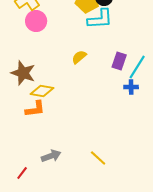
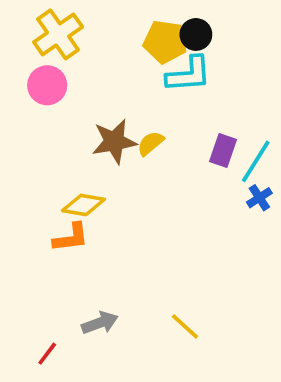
pink circle: (36, 21) -> (47, 85), moved
brown star: (23, 73) -> (114, 141), moved, turned -30
blue cross: (131, 87) -> (259, 198), moved, turned -32

